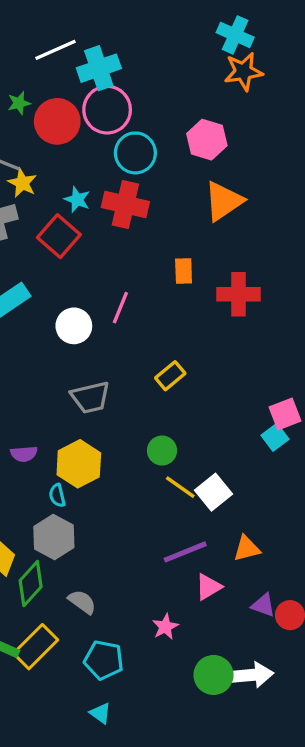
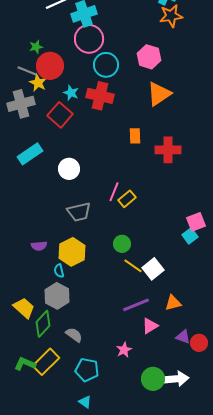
green star: (19, 103) -> (36, 47), moved
red circle: (57, 121) -> (50, 66), moved
pink line: (120, 308) -> (114, 192), moved

